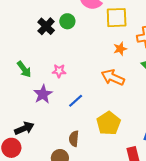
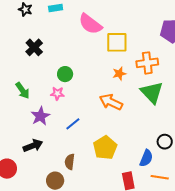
green circle: (67, 21) -> (65, 74), moved
black cross: (46, 26) -> (34, 47), moved
black arrow: (24, 128) -> (33, 146), moved

